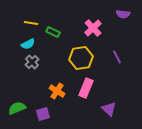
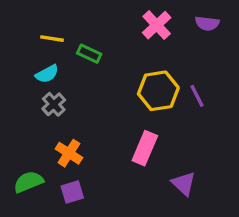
pink cross: (93, 28) -> (157, 25), moved
yellow hexagon: (81, 58) -> (158, 91), moved
orange cross: (57, 91) -> (69, 153), moved

